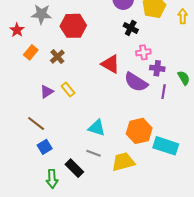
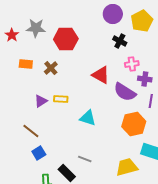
red star: (17, 30) -> (12, 35), moved
orange rectangle: (31, 52) -> (26, 64), turned 56
yellow rectangle: (68, 90) -> (61, 99), turned -48
cyan triangle: (97, 128) -> (88, 118), moved
orange hexagon: (139, 131) -> (134, 124), moved
yellow trapezoid: (123, 162) -> (127, 167), moved

